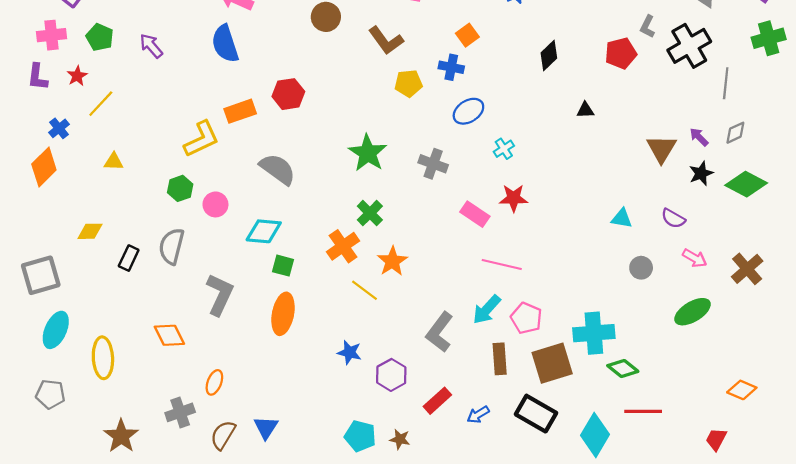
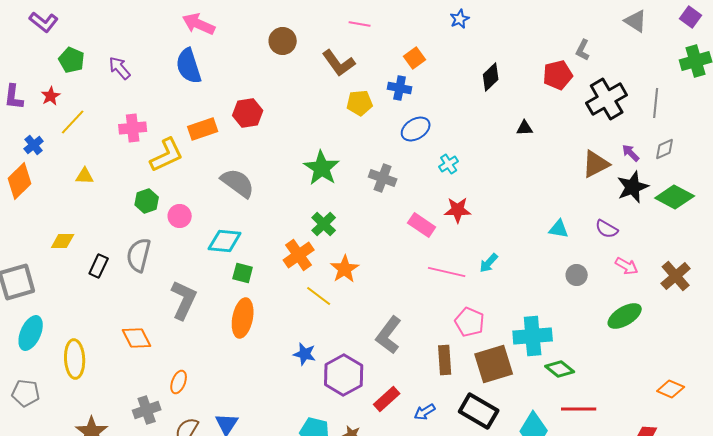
pink cross: (51, 35) -> (133, 128), moved
black cross: (689, 46) -> (607, 99), moved
brown triangle: (661, 149) -> (596, 164), turned 32
black star: (701, 173) -> (633, 187), size x1.4
cyan arrow: (487, 310) -> (489, 263), moved, size x0.7
purple hexagon: (391, 375) -> (344, 375), size x1.4

